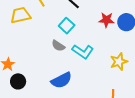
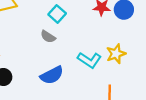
cyan L-shape: (83, 51) -> (89, 60), moved

